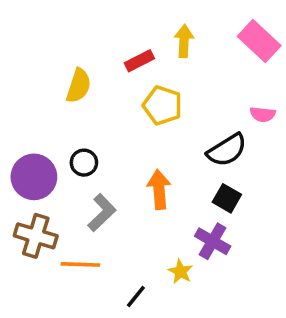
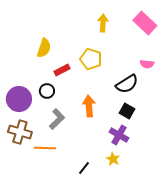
red rectangle: (139, 61) -> (62, 70), moved
yellow star: (180, 272) -> (113, 159), moved
black line: (136, 297) -> (84, 168), moved

